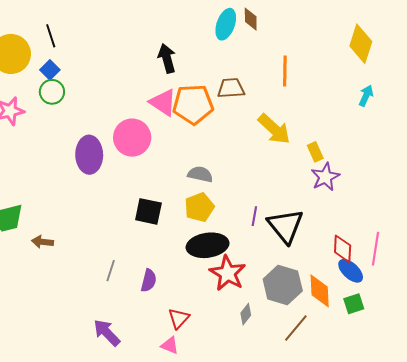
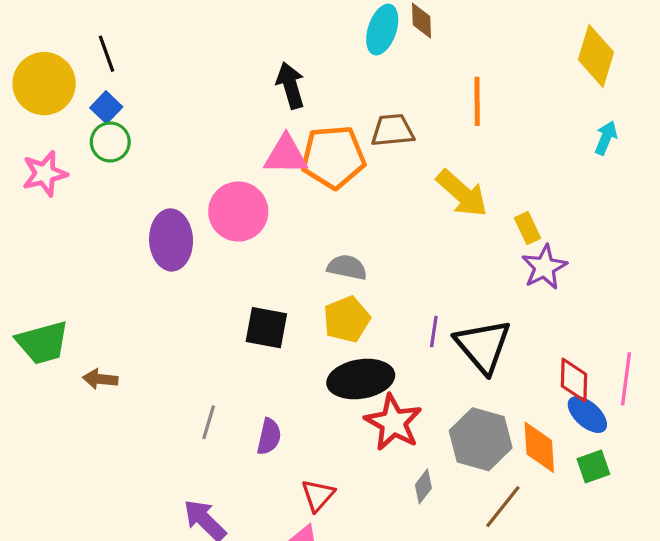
pink triangle: (163, 102) -> (286, 155), turned -32

